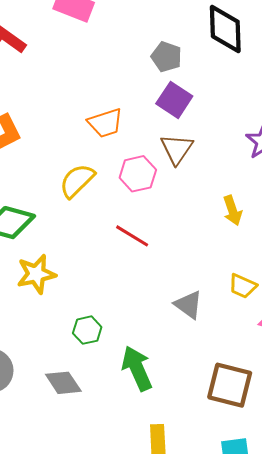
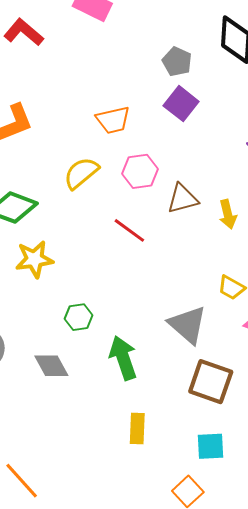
brown triangle: (177, 149) -> (183, 199), moved, turned 36
gray triangle: (189, 305) -> (188, 325), moved, size x1.4

